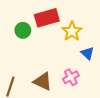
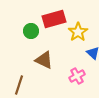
brown triangle: (43, 81) -> (44, 60), moved

